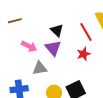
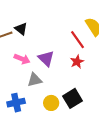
black triangle: (57, 30) -> (21, 29), moved

